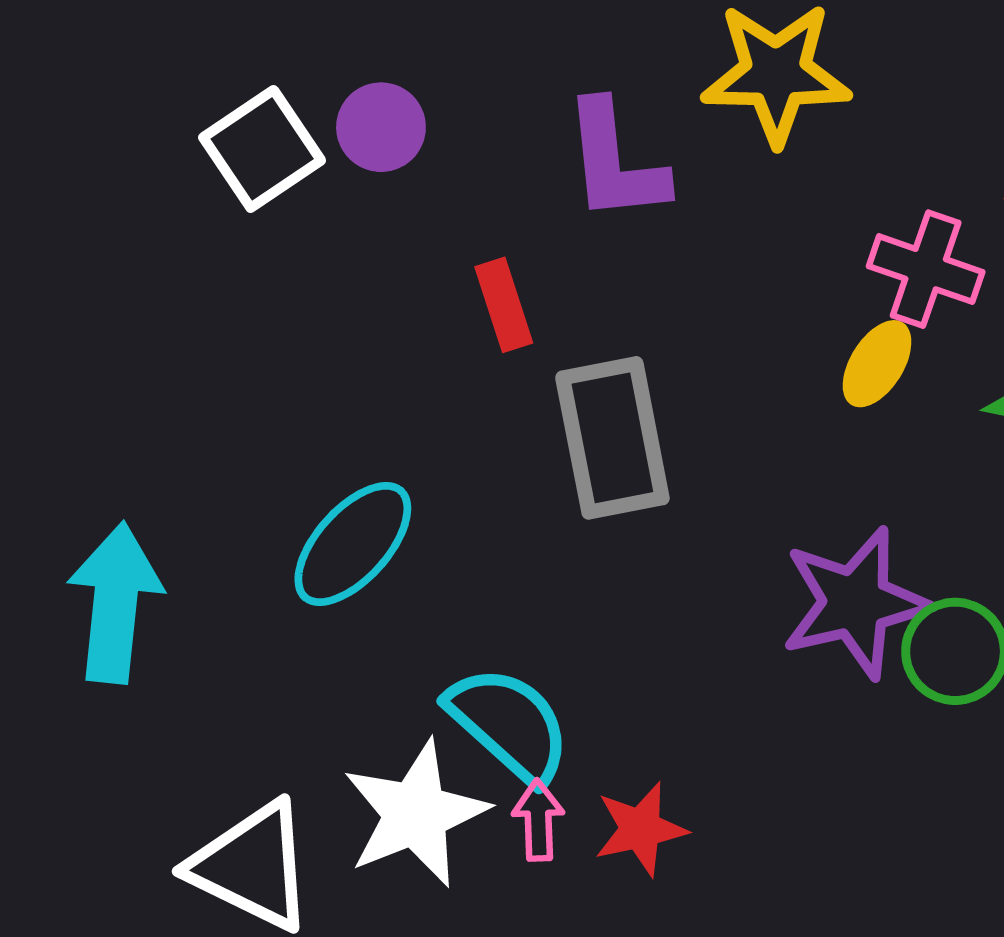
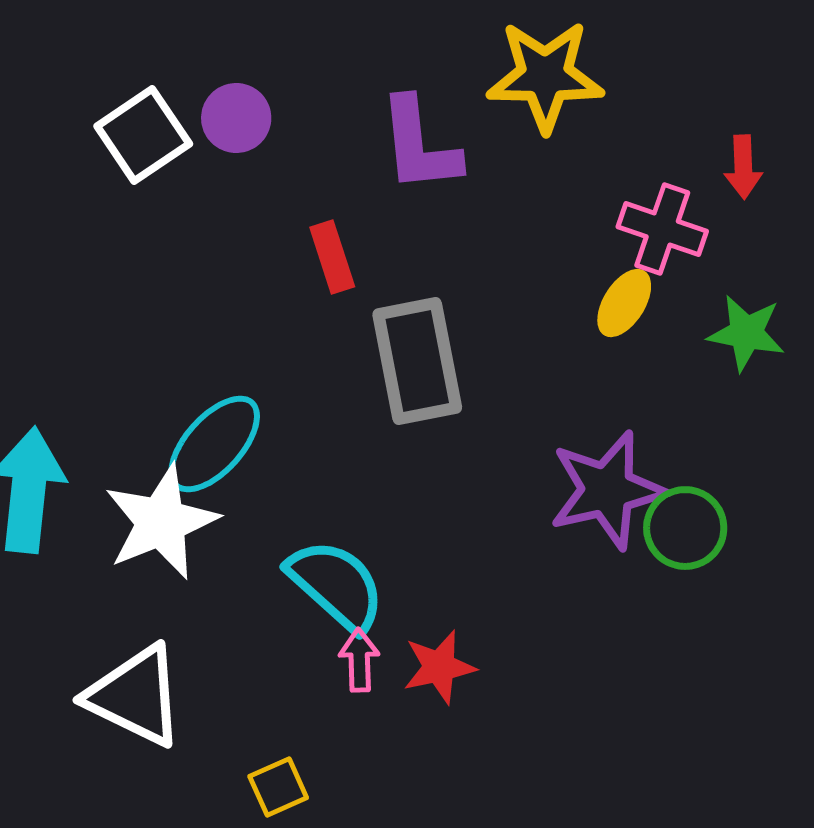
white star: (416, 814) -> (161, 522), moved

